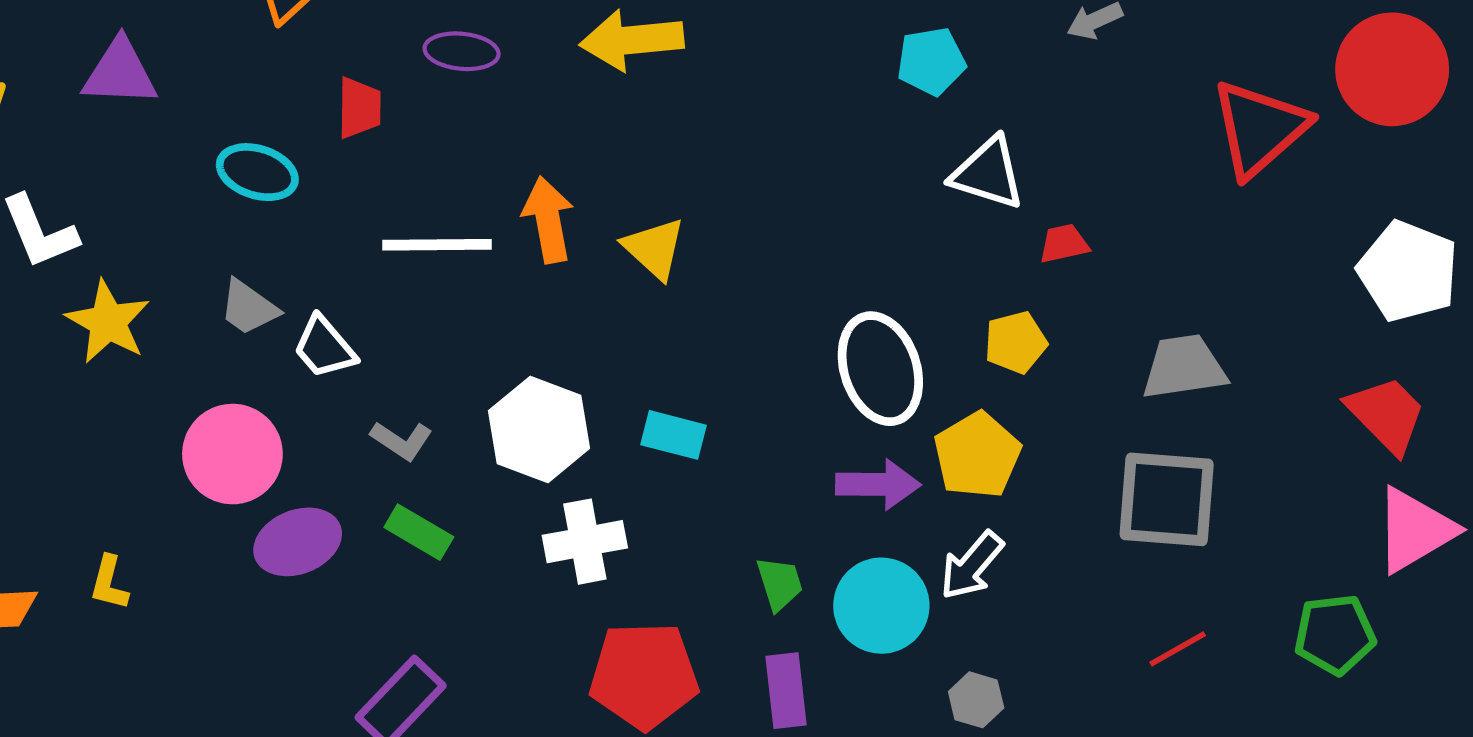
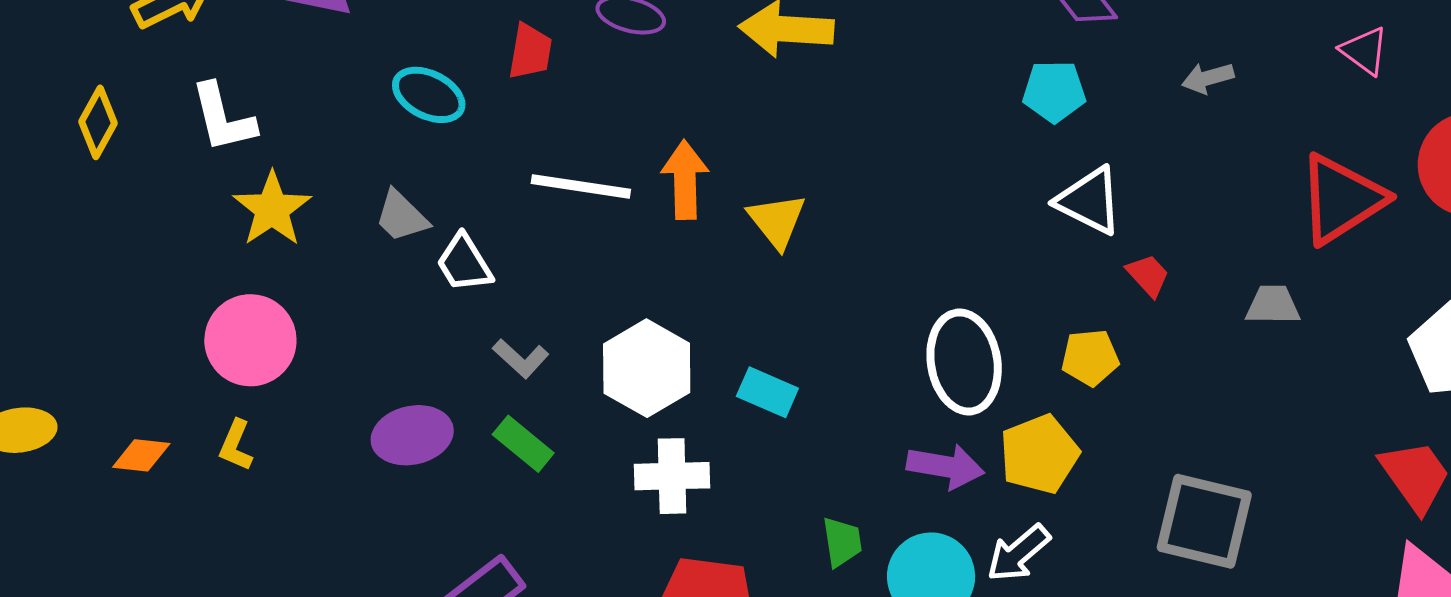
red trapezoid: (1064, 244) -> (1148, 275), turned 51
gray trapezoid: (1184, 367) -> (1273, 305), moved, size x0.7
pink circle: (232, 454) -> (250, 340), moved

